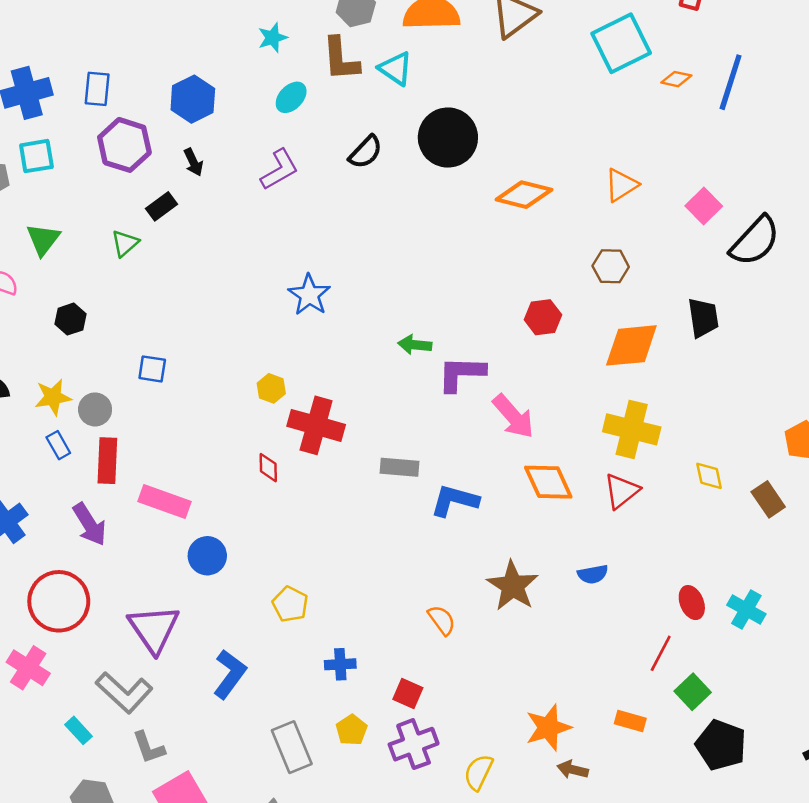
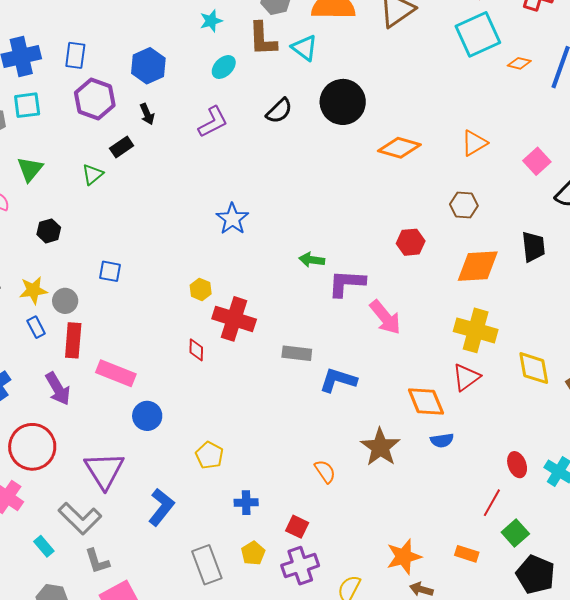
yellow diamond: (709, 476) -> (534, 368), size x1.5
orange diamond: (548, 482) -> (426, 401), moved

